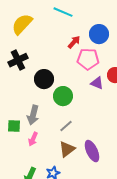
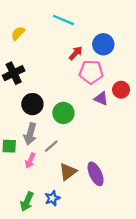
yellow semicircle: (22, 24) -> (18, 33), size x0.6
black circle: (44, 79) -> (32, 104), moved
gray line: (66, 126) -> (51, 146), moved

